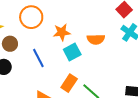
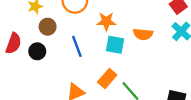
cyan square: (72, 52) -> (115, 45), turned 30

